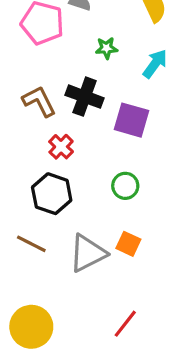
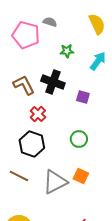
purple square: (132, 120) -> (83, 97), size x0.6

